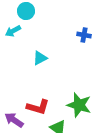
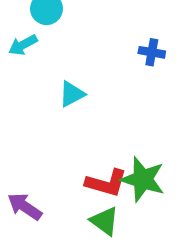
red L-shape: (38, 107) -> (106, 183), moved

